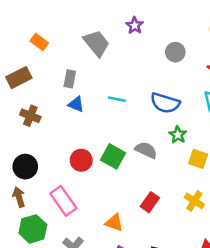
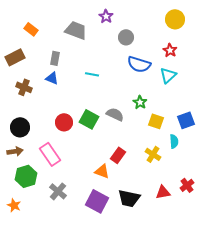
gray trapezoid: (96, 43) -> (76, 30), turned -30
gray circle: (175, 52) -> (126, 37), moved
blue semicircle: (165, 103) -> (139, 64), moved
blue triangle: (76, 104) -> (52, 78), moved
brown arrow: (19, 197) -> (15, 151), turned 98
orange triangle: (114, 223) -> (102, 171), moved

